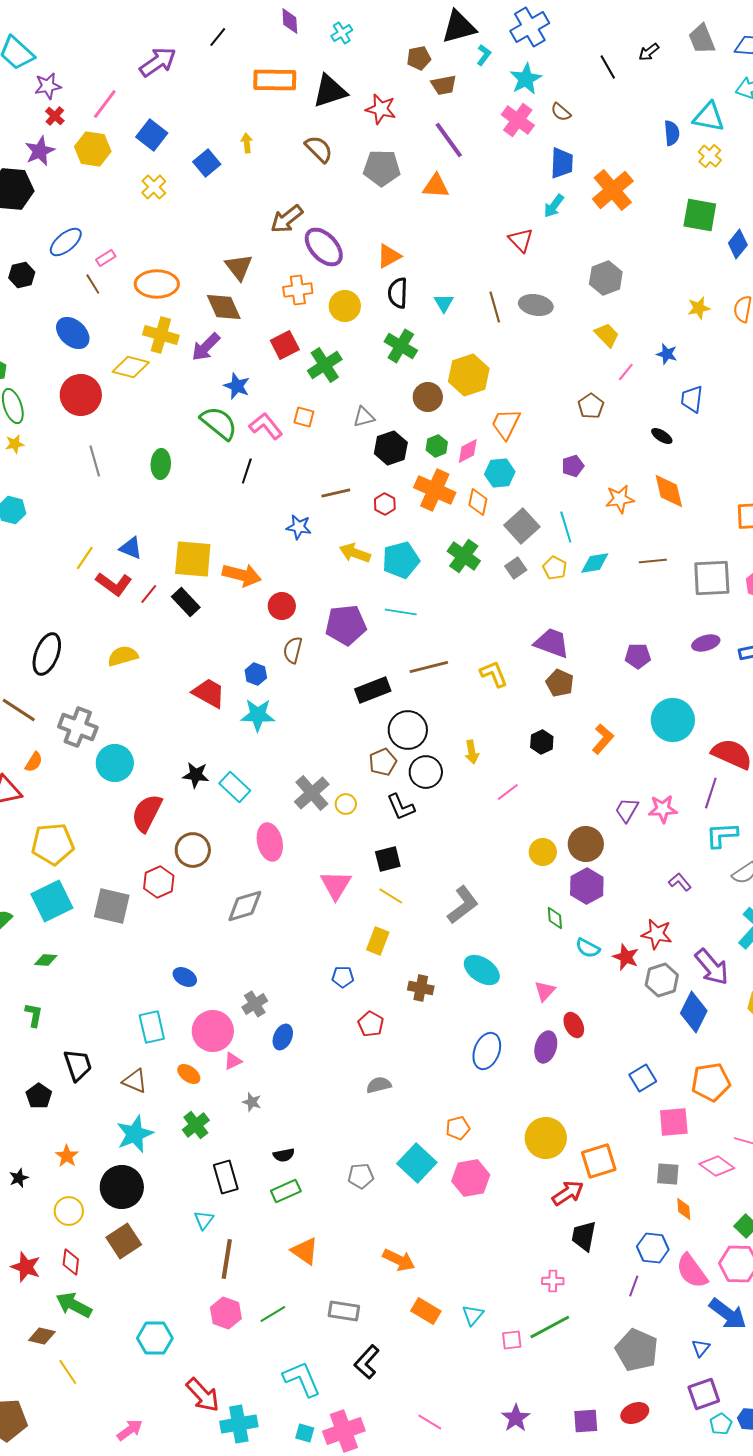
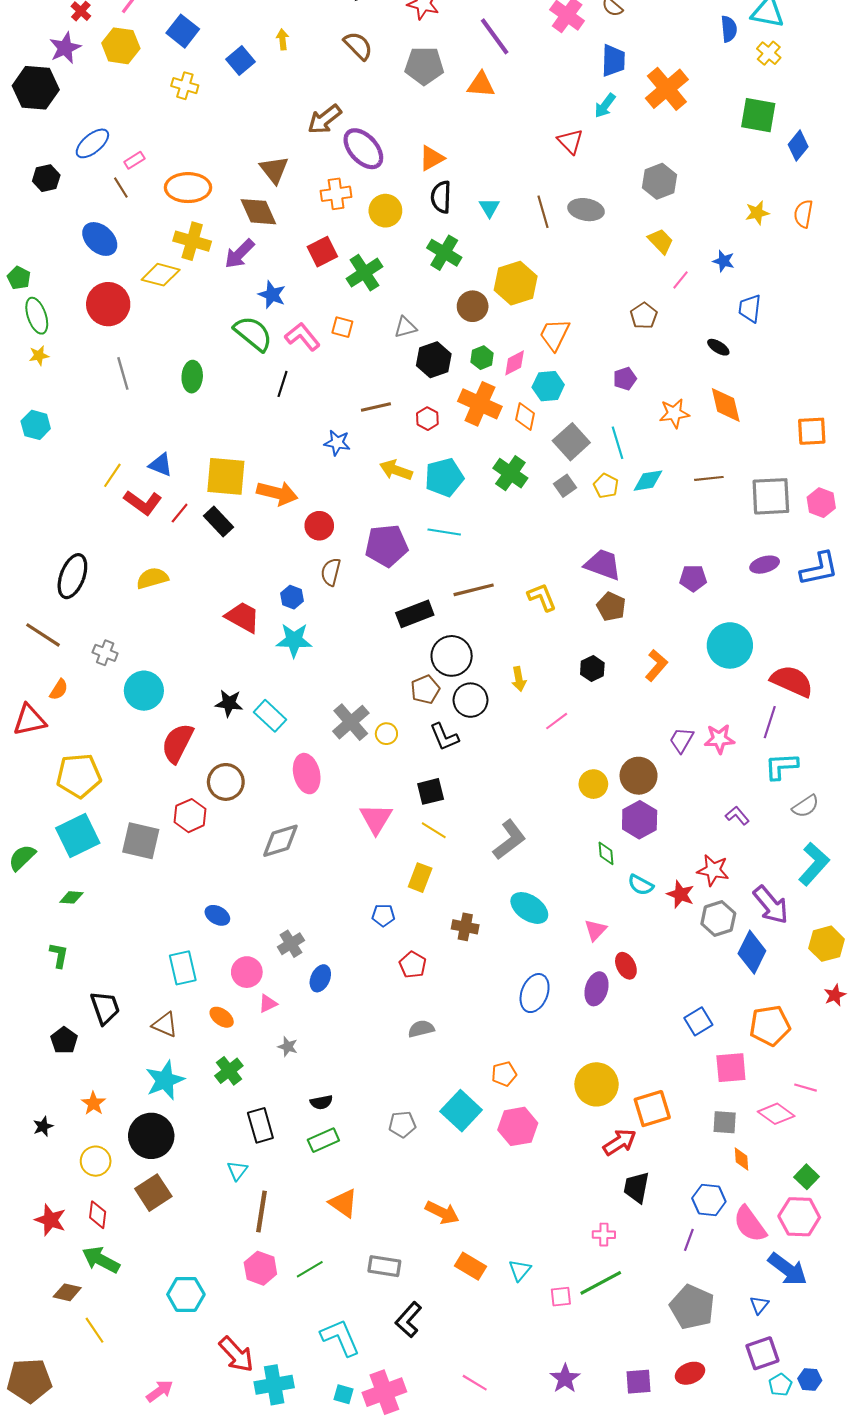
yellow cross: (154, 187) -> (185, 86), turned -30
gray cross: (78, 727) -> (105, 653), size x0.6
pink circle: (213, 1031) -> (247, 972), size x0.7

